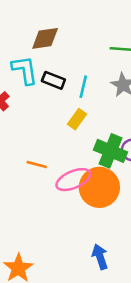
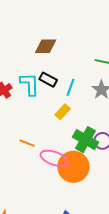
cyan L-shape: (25, 70) -> (30, 84), moved
pink ellipse: (73, 180) -> (54, 158), turned 36

